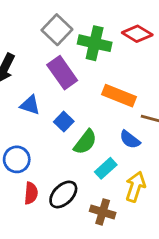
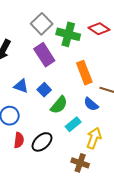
orange rectangle: (119, 96) -> (84, 73), turned 45
blue triangle: (30, 105) -> (21, 86), moved
brown cross: (103, 212) -> (80, 163), moved

